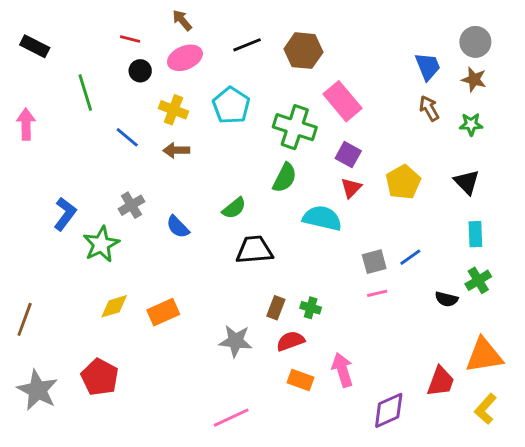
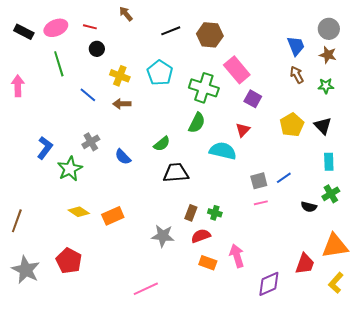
pink ellipse: (185, 58) -> (56, 28), moved
purple square: (348, 155) -> (253, 99), moved
yellow pentagon: (403, 182) -> (292, 125), moved
yellow diamond: (114, 306) -> (79, 212), turned 50
pink line: (231, 418) -> (146, 289), moved

